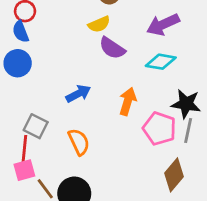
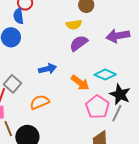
purple semicircle: (112, 48) -> (79, 43), turned 96
cyan diamond: (161, 62) -> (105, 75), moved
orange arrow: (128, 101) -> (80, 83), turned 96
orange semicircle: (79, 142) -> (40, 102), turned -102

